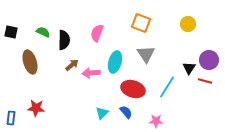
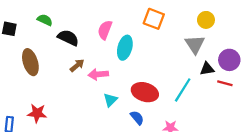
green semicircle: (43, 32) -> (45, 20), moved
black semicircle: (64, 40) -> (68, 38), turned -66
gray triangle: (146, 54) -> (195, 44), moved
cyan ellipse: (115, 62) -> (125, 48), moved
black triangle: (189, 68) -> (207, 69), turned 48
cyan triangle: (102, 113) -> (110, 100), moved

